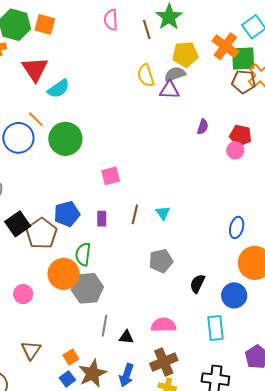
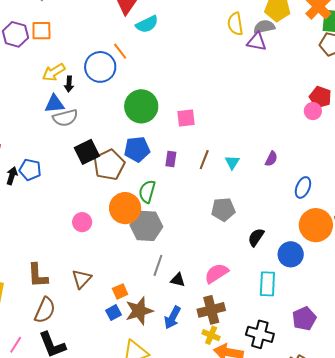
purple semicircle: (203, 127) -> (271, 159), moved
green circle: (65, 139) -> (141, 106), moved
pink semicircle: (164, 325) -> (216, 273), turned -40

